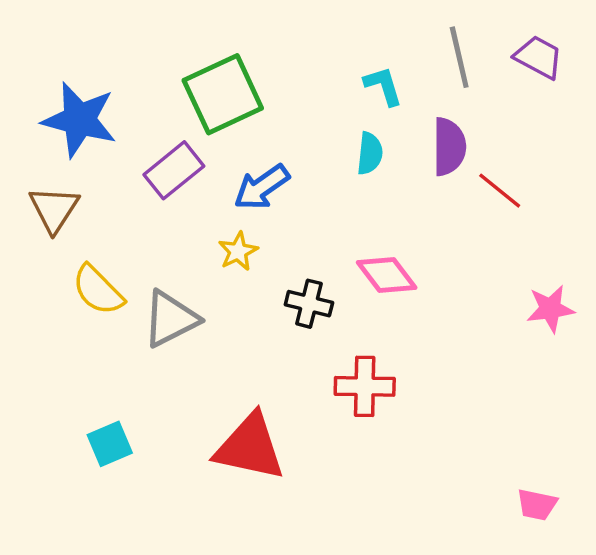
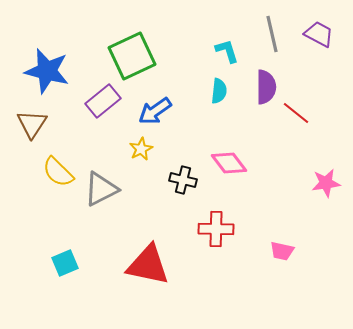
pink trapezoid: (537, 505) -> (282, 251), moved

